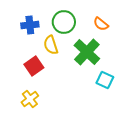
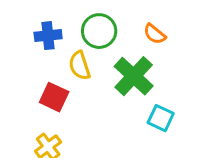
red square: (34, 66) -> (54, 97), turned -30

